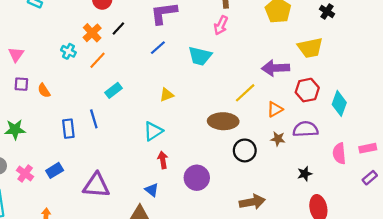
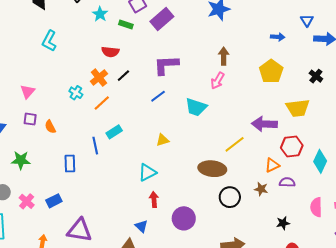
orange triangle: (275, 109) -> (272, 165), moved
blue line: (94, 119) -> (95, 146), moved
purple semicircle: (306, 129) -> (287, 182), size x0.7
purple triangle: (96, 185) -> (79, 230), moved

